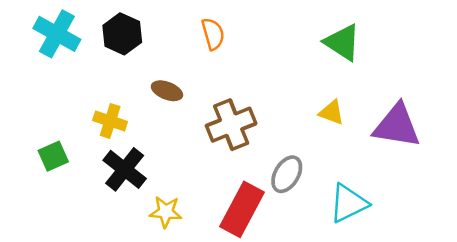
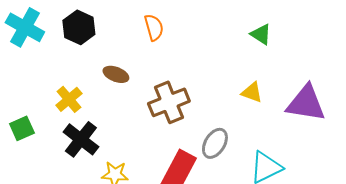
green triangle: (342, 42) -> (261, 34), size x0.7
yellow cross: (110, 121) -> (69, 99), turned 32

